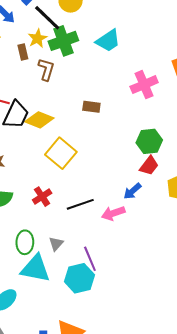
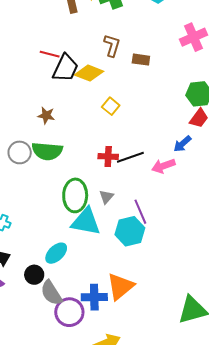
brown L-shape: (46, 69) -> (112, 46), moved
yellow square: (61, 153) -> (111, 106), size x0.6
red cross: (42, 197) -> (108, 156), moved, turned 36
green ellipse: (25, 242) -> (75, 195), size x1.4

